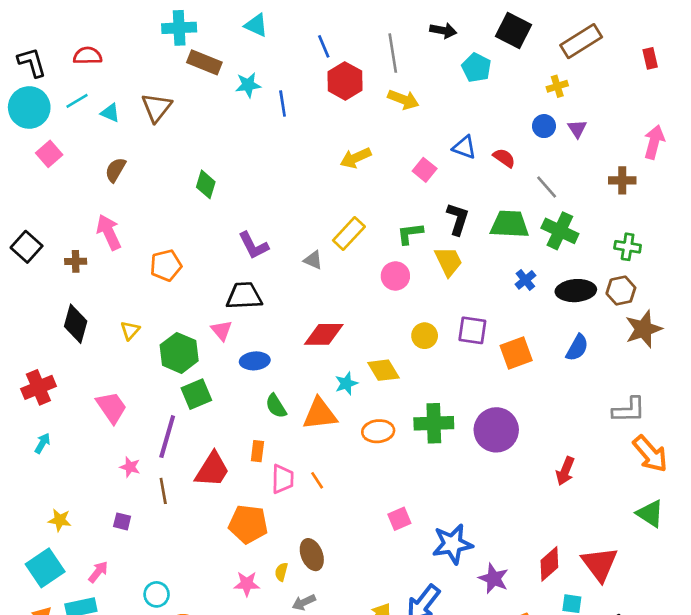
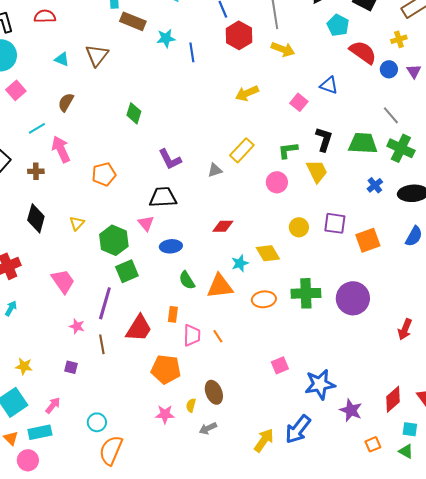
cyan line: (77, 101) -> (37, 128), moved
red semicircle: (504, 158) -> (363, 52), moved, size x1.6
gray triangle: (313, 260) -> (215, 170), turned -42
red diamond: (324, 334) -> (223, 226), size x0.7

